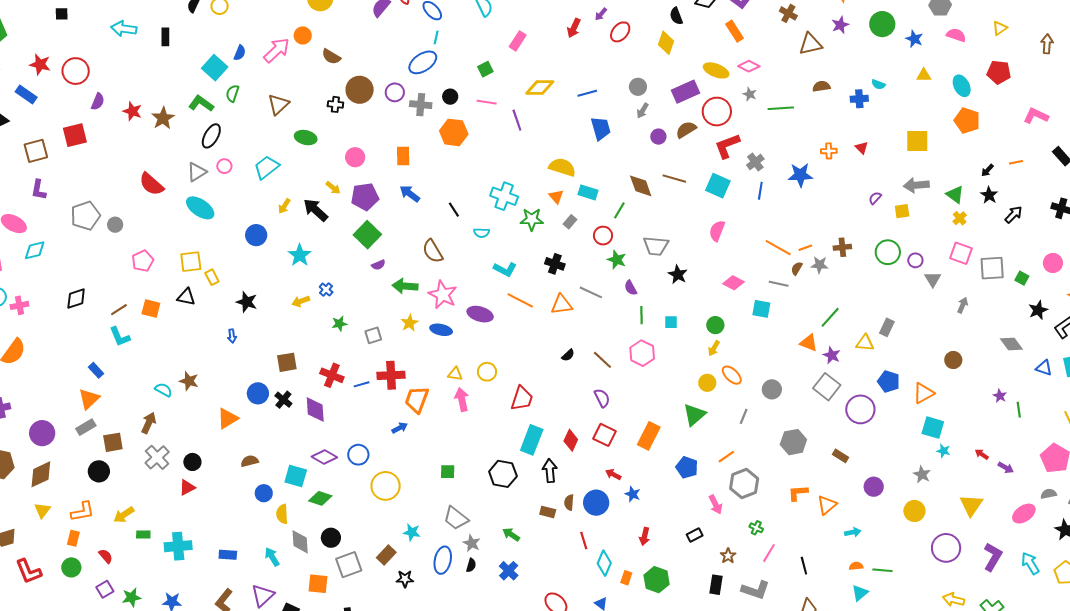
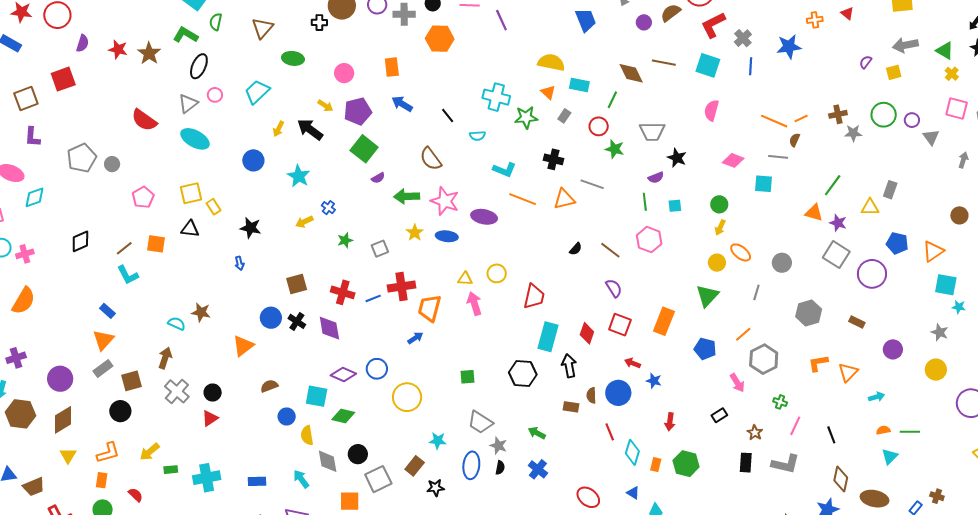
gray star: (819, 265) -> (853, 133), moved
purple semicircle: (631, 288) -> (656, 178), moved, turned -77

